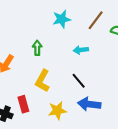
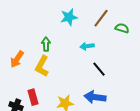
yellow L-shape: (42, 81) -> (42, 66), moved
black line: (79, 81) -> (99, 69), moved

